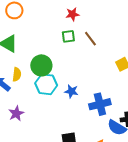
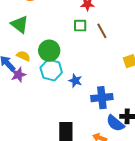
yellow semicircle: (17, 74) -> (23, 56), turned -80
purple star: (16, 113) -> (18, 75), moved

